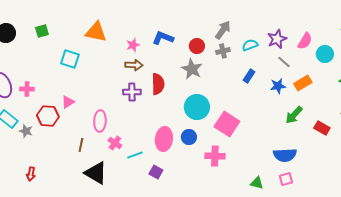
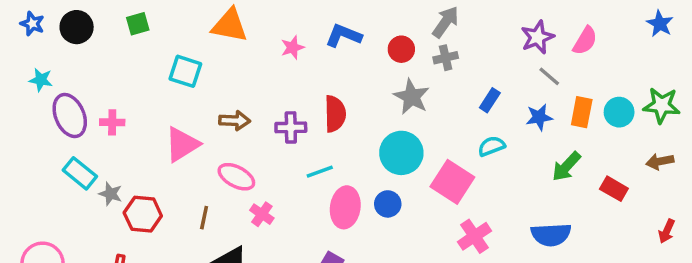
cyan semicircle: (250, 45) -> (491, 146), moved
cyan circle: (325, 54) -> (619, 112), moved
brown arrow: (134, 65) -> (235, 121), moved
gray star: (192, 69) -> (412, 97), moved
orange rectangle: (303, 83) -> (582, 112), turned -48
pink triangle: (68, 102) -> (182, 144), size x1.6
red hexagon: (48, 116) -> (143, 214), moved
pink ellipse: (100, 121) -> (236, 177), turned -65
cyan line: (135, 155) -> (320, 172), moved
pink cross: (215, 156) -> (474, 236), moved, turned -36

